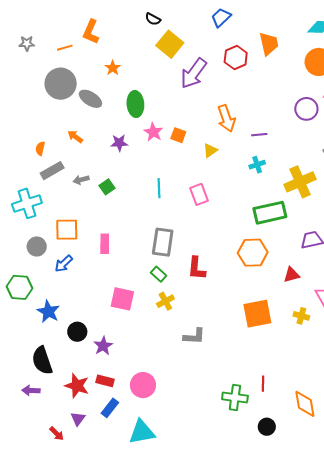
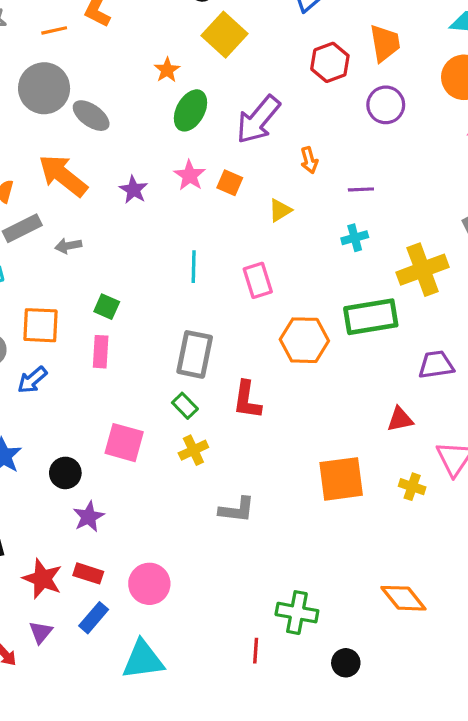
orange star: (113, 68) -> (167, 70), moved
purple arrow: (194, 73) -> (258, 120), moved
green ellipse: (135, 104) -> (190, 110), moved, turned 30
purple circle: (306, 109) -> (386, 105), moved
orange arrow: (226, 118) -> (309, 160), size x0.6
orange arrow: (75, 137) -> (63, 176), size x2.0
purple star: (119, 143) -> (134, 190), turned 30
green square: (107, 187) -> (107, 307), moved, turned -35
orange hexagon: (253, 253) -> (304, 340), moved
black circle: (77, 332) -> (65, 473), moved
red line: (263, 384) -> (256, 651), moved
orange diamond: (305, 404) -> (403, 598), moved, turned -32

